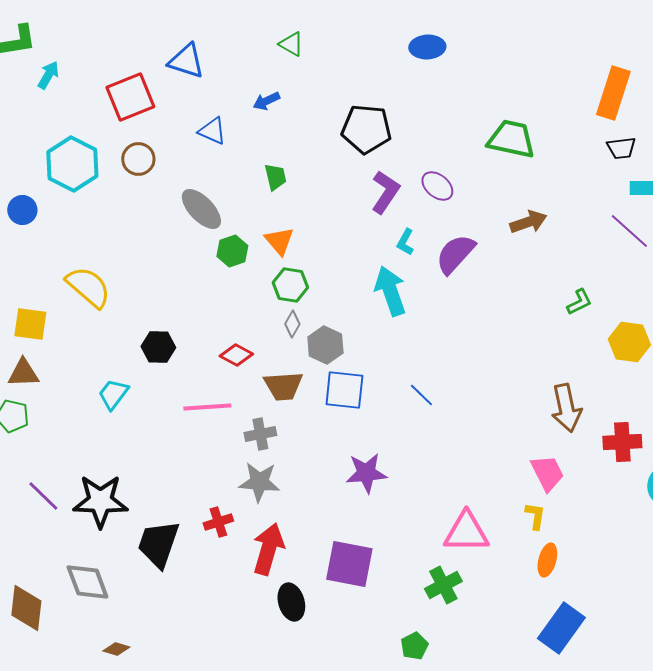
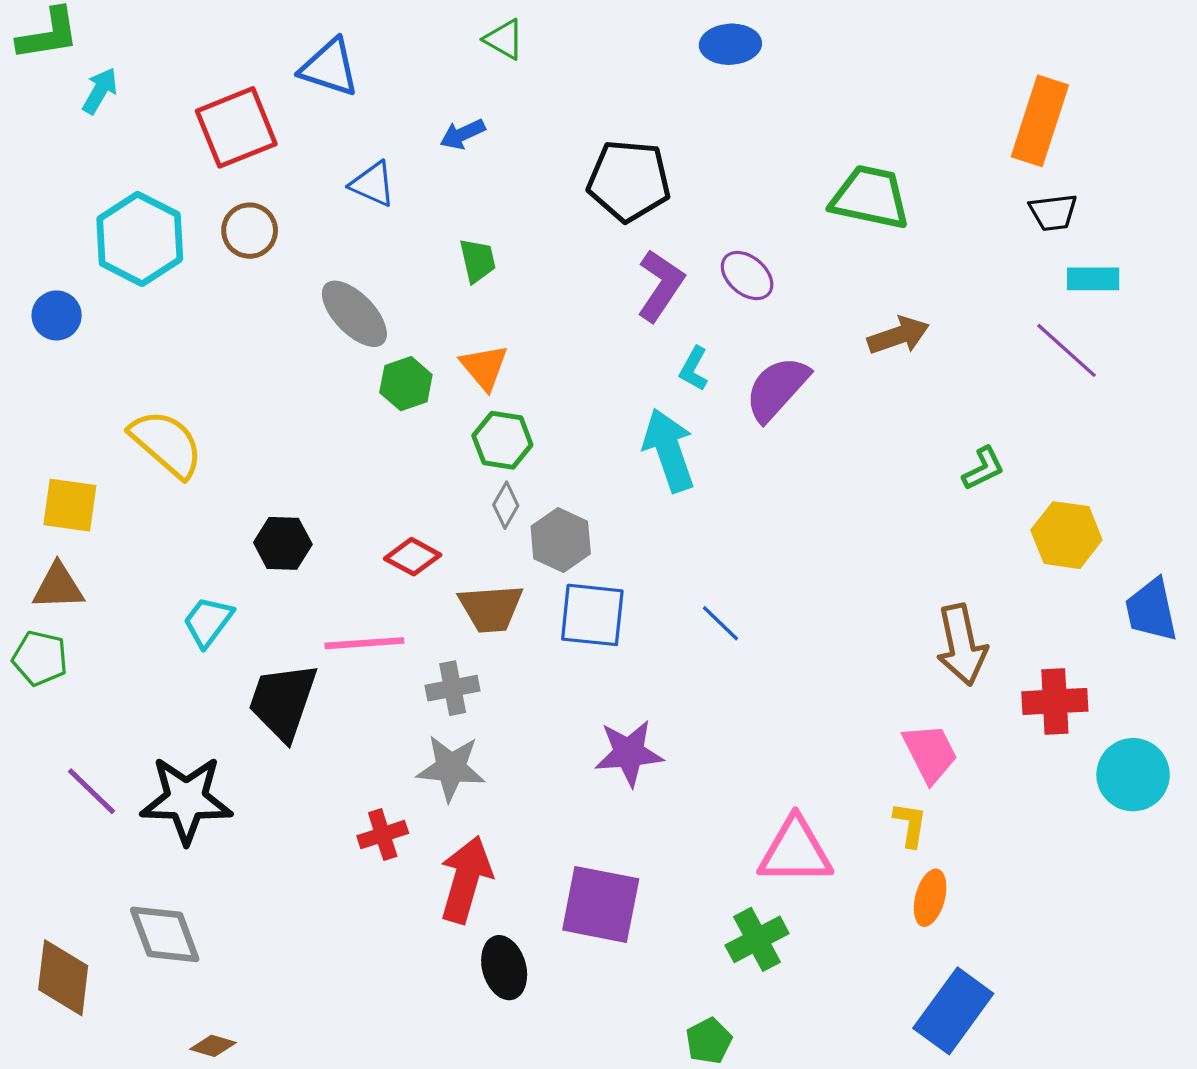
black trapezoid: (158, 544) -> (283, 701), moved

